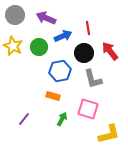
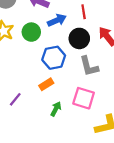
orange rectangle: (53, 96) -> (46, 84), turned -48
purple line: (24, 119) -> (15, 99), moved

